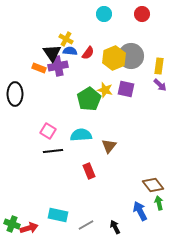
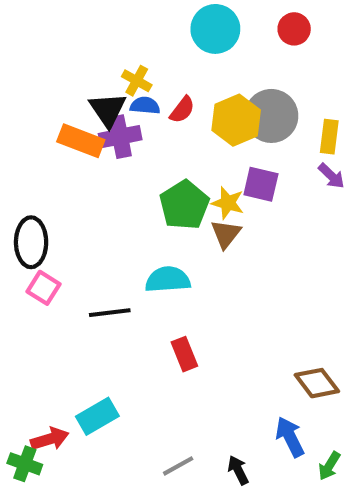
cyan circle: (104, 14) -> (215, 29), size x1.5
orange rectangle: (39, 68) -> (81, 141), size x1.5
yellow star: (105, 90) -> (228, 203), moved
black ellipse: (15, 94) -> (31, 242), moved
pink square: (48, 131) -> (43, 288), moved
brown triangle: (109, 146) -> (226, 234), moved
green arrow: (159, 203) -> (329, 466), moved, turned -136
cyan rectangle: (58, 215) -> (97, 416), moved, turned -42
red arrow: (29, 228) -> (50, 439), moved

